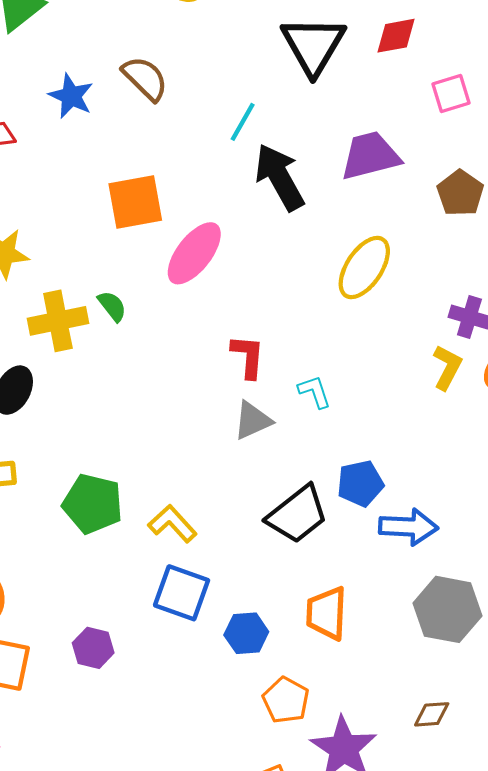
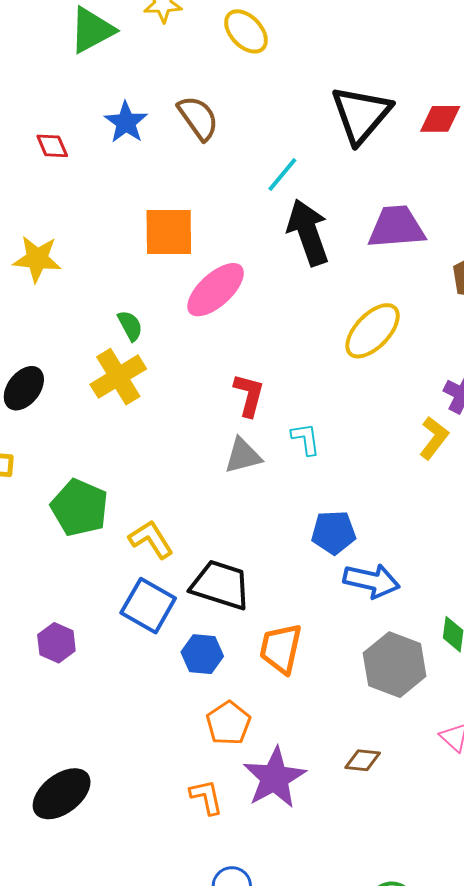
yellow cross: (58, 321) -> (118, 377), moved, turned -30
black trapezoid: (297, 514) -> (221, 585), moved, turned -134

